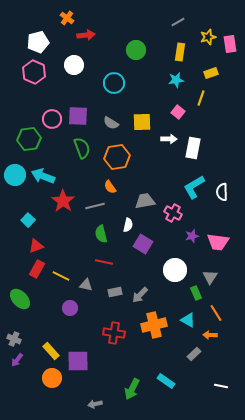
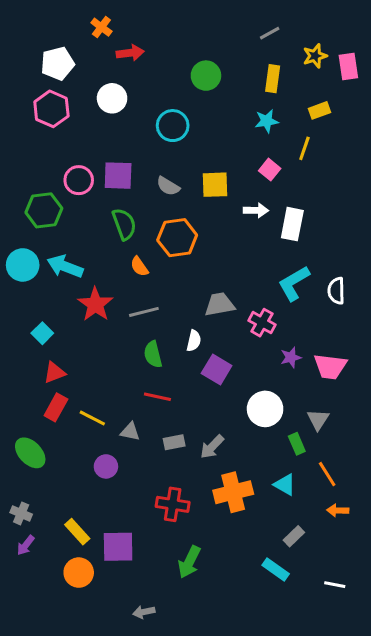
orange semicircle: (110, 187) -> (139, 266), moved
orange arrow: (210, 335) -> (338, 510), moved
cyan rectangle: (166, 381) -> (276, 570), moved
green arrow: (132, 389) -> (189, 562), moved

